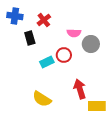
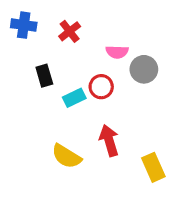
black rectangle: (30, 38) -> (44, 76), moved
red arrow: (80, 89) -> (109, 140), moved
yellow rectangle: (97, 106) -> (153, 167), turned 66

